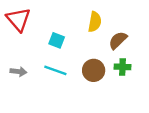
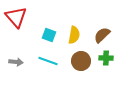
yellow semicircle: (95, 22) -> (74, 35), moved

